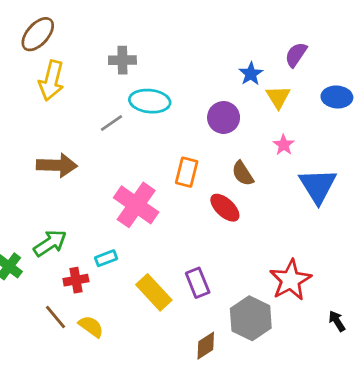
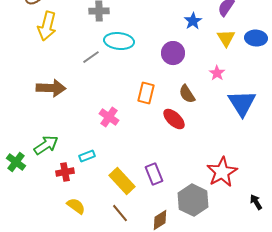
yellow triangle: (278, 97) -> (226, 38), moved
pink cross: (136, 205) -> (109, 117), size x0.6
brown line: (56, 317) -> (120, 213), moved

